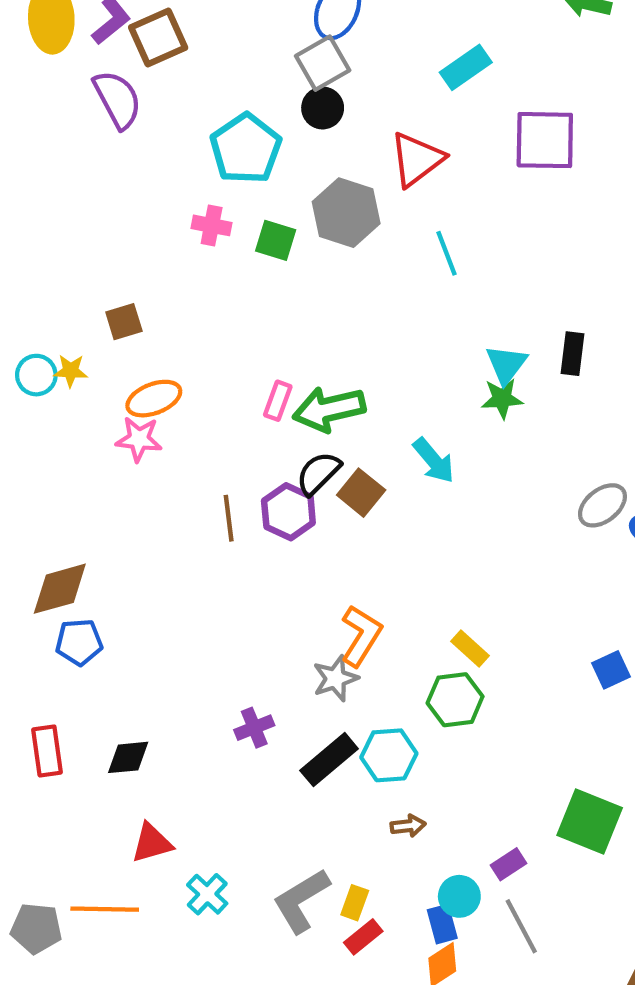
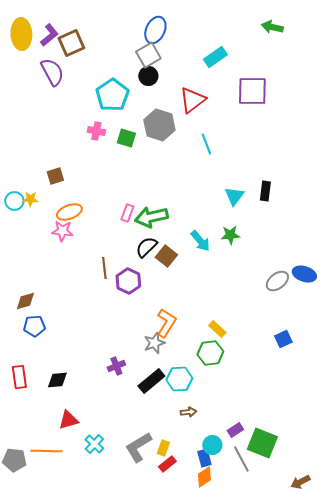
green star: (502, 399) -> (230, 235), moved
gray ellipse: (602, 505) -> (277, 281), moved
purple hexagon: (288, 512) -> (128, 281), moved
brown diamond: (60, 589) -> (25, 301), size x0.7
green square: (590, 822) -> (262, 443), moved

